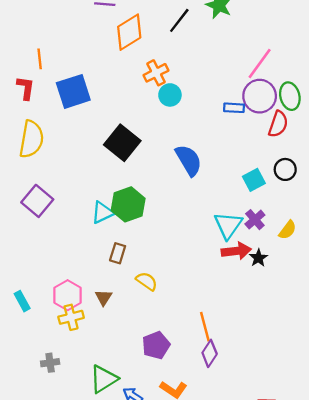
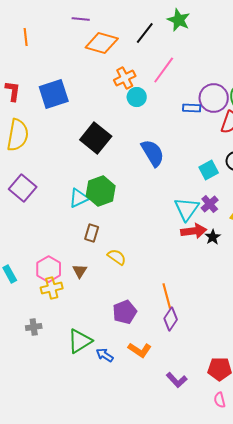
orange diamond: (129, 32) -> (102, 43), turned 48
orange line: (40, 59) -> (26, 37), moved
pink line: (260, 64) -> (164, 70), moved

